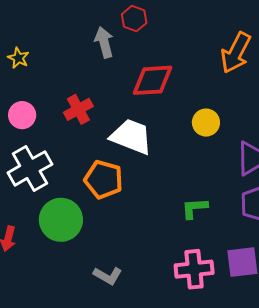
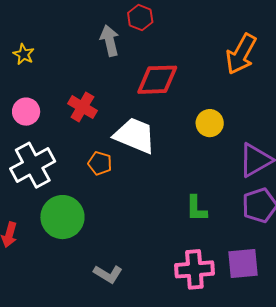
red cross: (78, 109) -> (82, 107), turned -32
orange pentagon: (104, 179) -> (100, 163), moved, size x0.6
green L-shape: (195, 208) -> (196, 208), turned -88

